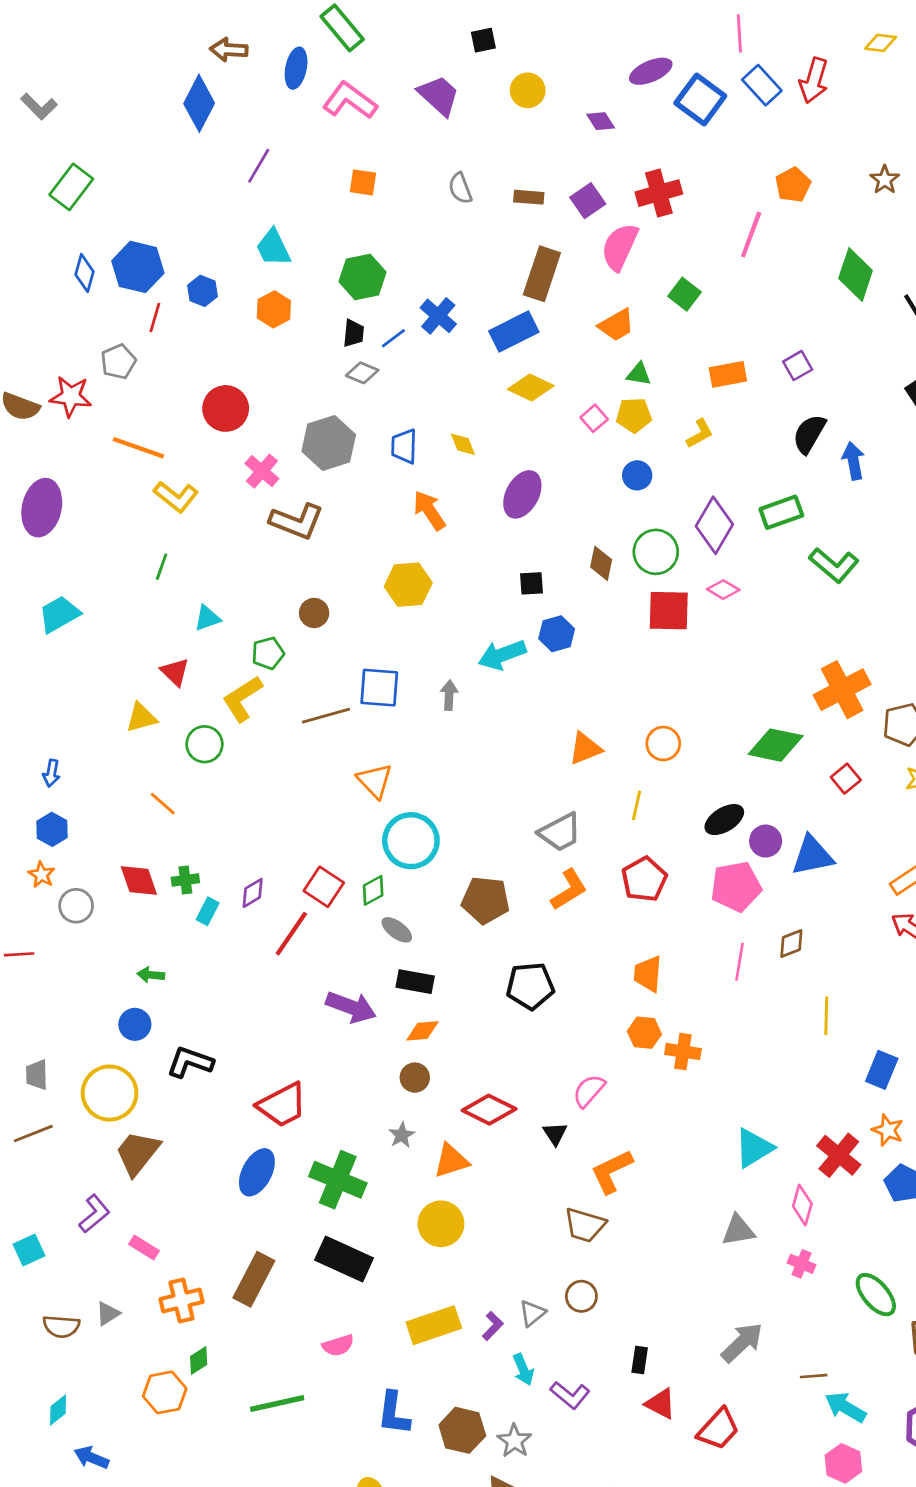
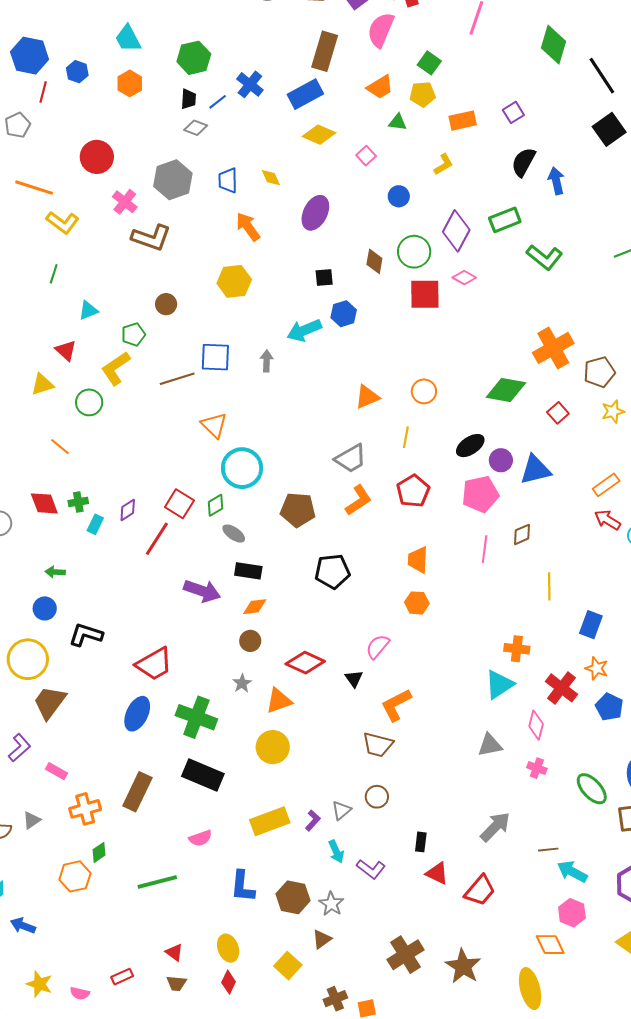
yellow pentagon: (634, 415) -> (423, 94), moved
orange cross: (683, 1051) -> (517, 649), moved

